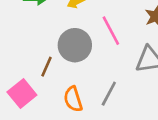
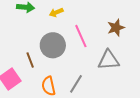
brown line: (46, 67) -> (30, 60), turned -49

